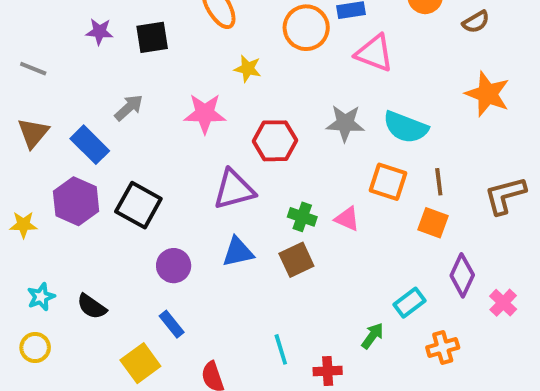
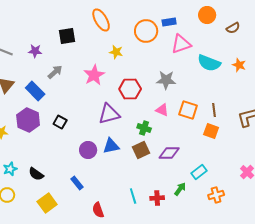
purple star: (99, 32) -> (35, 51), moved
pink triangle: (374, 53) -> (181, 44), turned -40
orange star: (488, 94) -> (239, 65), size x0.6
pink star: (205, 113) -> (94, 75), turned -30
cyan semicircle: (406, 127) -> (209, 63), moved
black square: (138, 205) -> (60, 122), size x0.6
pink triangle: (347, 219) -> (162, 110), moved
purple circle: (174, 266) -> (88, 150), moved
purple diamond: (462, 275) -> (169, 153), moved, turned 65
yellow square: (140, 363) -> (47, 203), moved
red cross: (328, 371) -> (157, 198), moved

